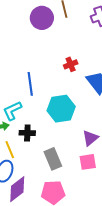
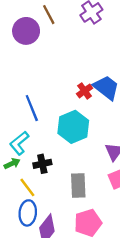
red cross: (71, 64) -> (85, 91), moved
gray rectangle: (53, 159) -> (78, 186), turned 35

